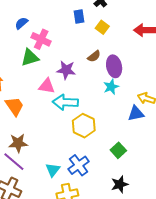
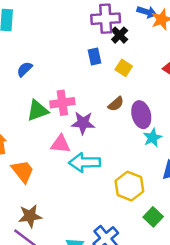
pink cross: (41, 39) -> (62, 103), moved, turned -30
cyan star: (111, 87) -> (152, 138), moved
yellow hexagon: (84, 126) -> (129, 186), moved

